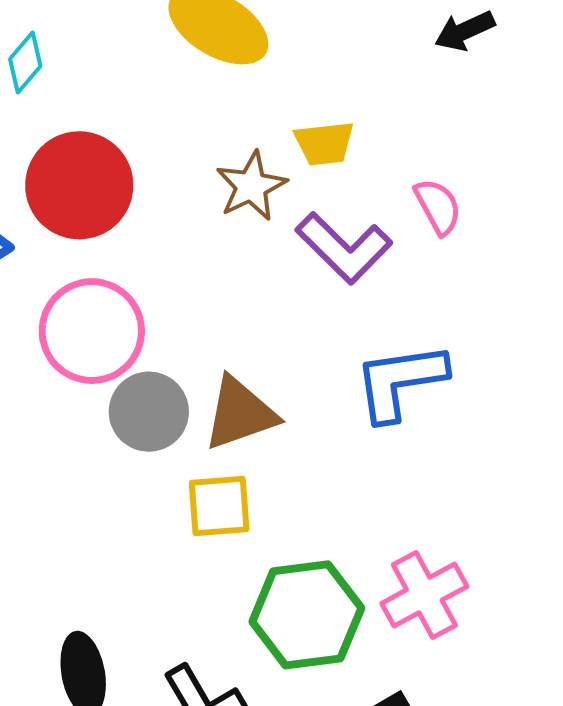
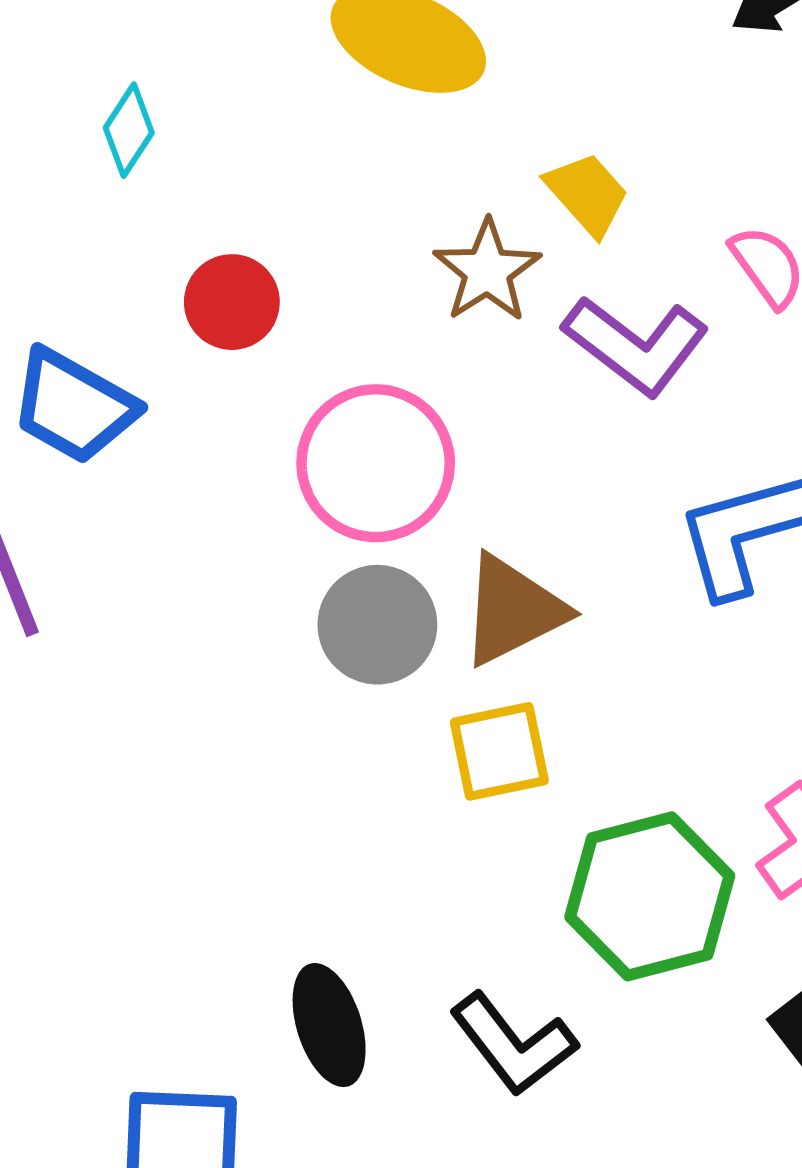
yellow trapezoid: (324, 143) -> (587, 194), turned -118
red circle: (79, 185) -> (232, 302), size x0.6
pink circle: (92, 331) -> (376, 463), moved

